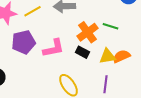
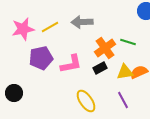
black rectangle: (82, 52) -> (100, 68), turned -56
purple line: (105, 84) -> (123, 100), turned -36

